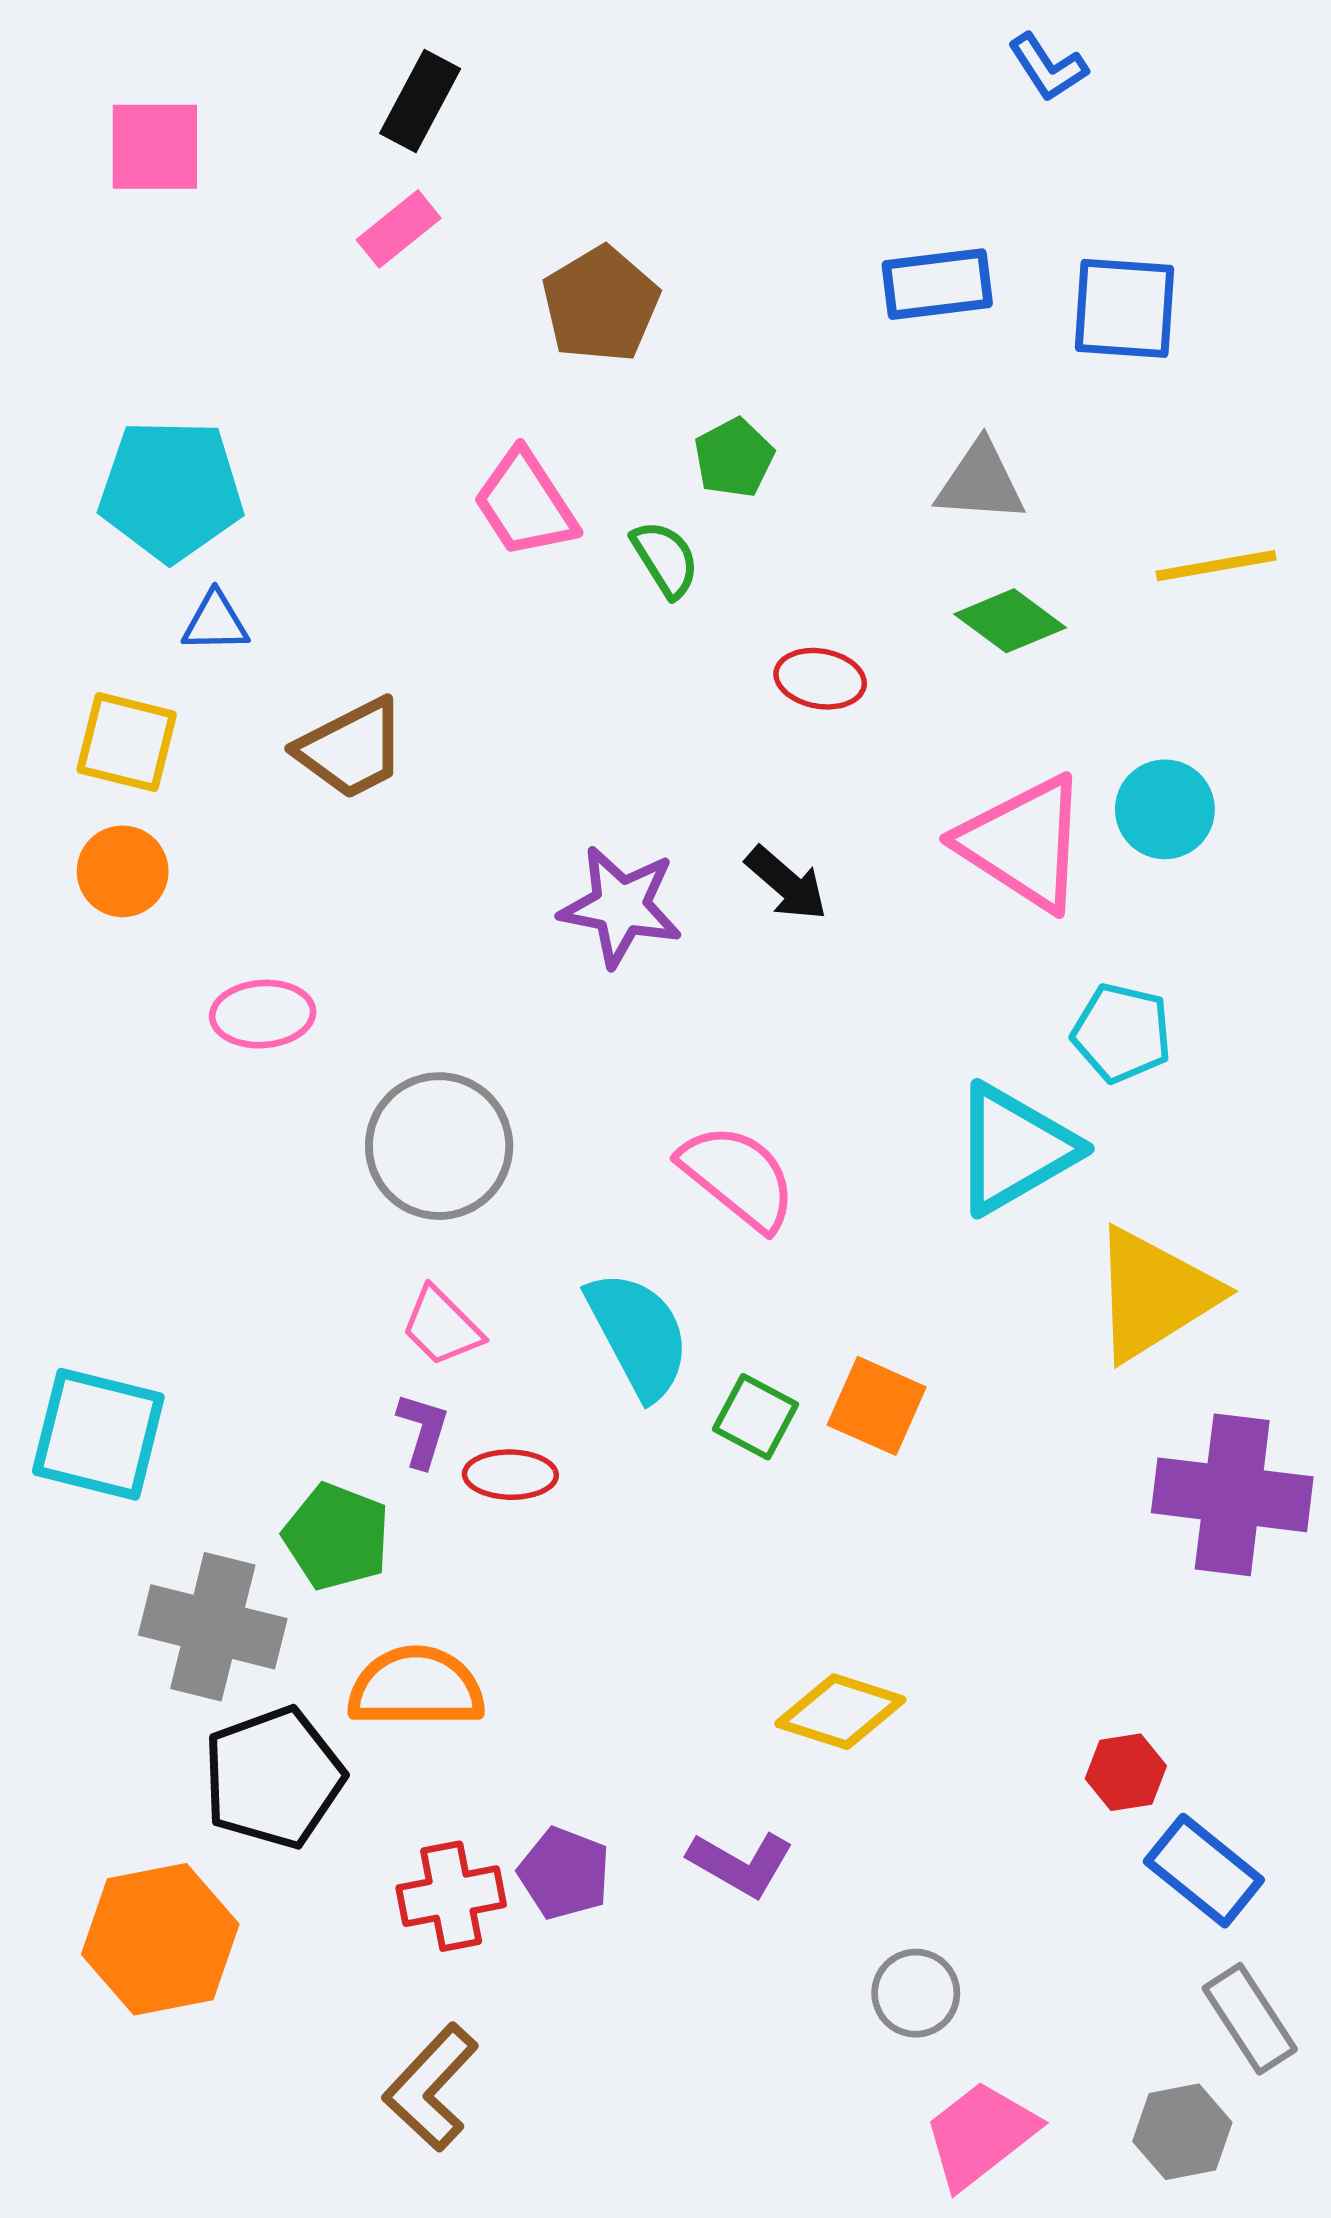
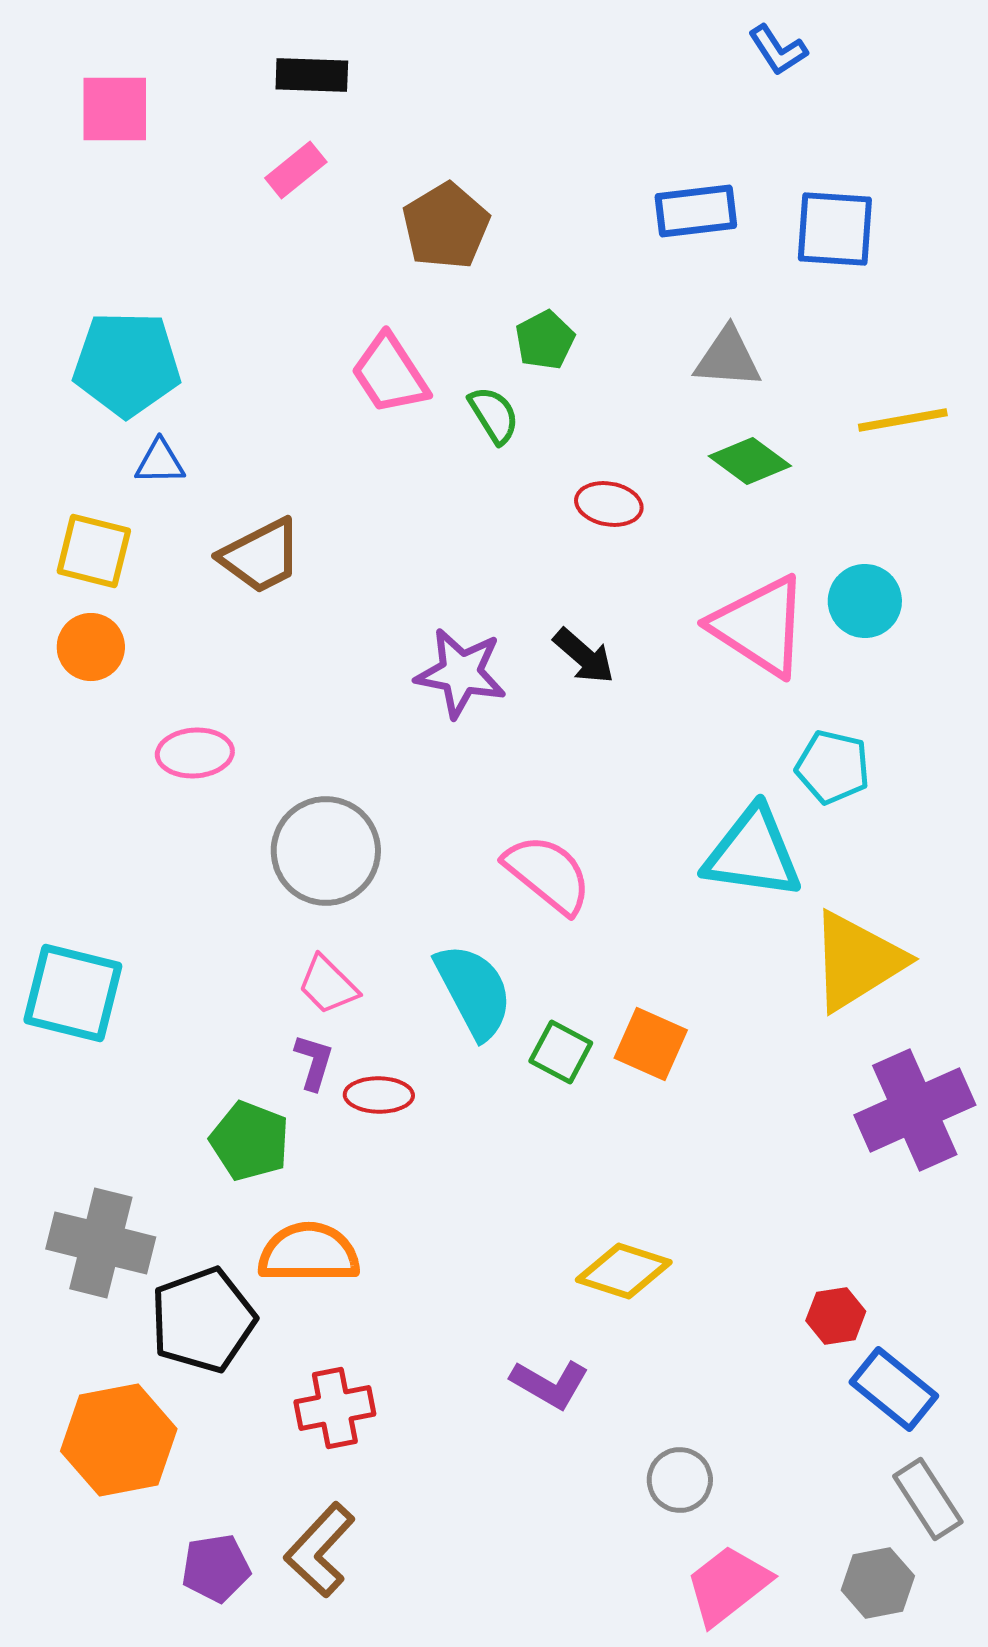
black rectangle: (420, 101) -> (312, 75), turned 64
cyan triangle: (1014, 1149) -> (753, 853), turned 38
cyan square: (98, 1434) -> (73, 993), moved
purple cross: (1232, 1495) -> (915, 1110), turned -31
gray cross: (213, 1627) -> (101, 1243), moved
purple pentagon: (564, 1873) -> (216, 1568), moved, turned -30

